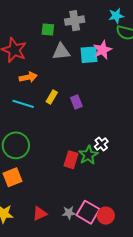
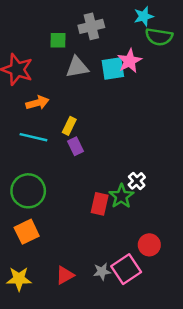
purple rectangle: (76, 102) -> (76, 146), moved
pink square: (88, 212) -> (126, 269), turned 30
red circle: (106, 216) -> (149, 245), moved

